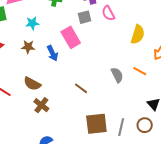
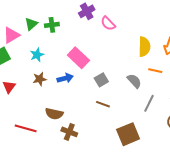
gray square: (85, 17) -> (101, 80), moved
yellow semicircle: (138, 34) -> (144, 47), moved
blue arrow: (52, 53) -> (65, 78), turned -63
gray line: (121, 127) -> (149, 103), moved, turned 30

